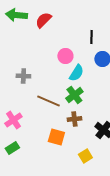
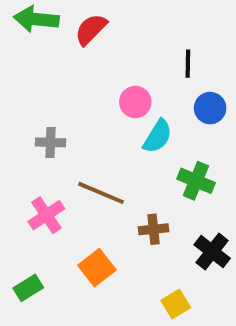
green cross: (74, 95) -> (196, 181), moved, turned -30
pink cross: (13, 120) -> (46, 215), moved
orange square: (56, 137) -> (97, 268), moved, turned 36

